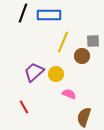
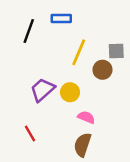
black line: (23, 13) -> (29, 31), moved
blue rectangle: (49, 15) -> (61, 18), size x0.7
brown semicircle: (84, 117) -> (82, 145), moved

